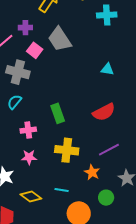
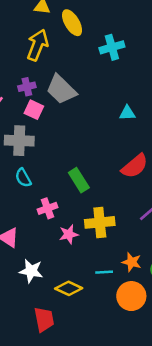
purple cross: (25, 28) -> (27, 87), moved
cyan semicircle: (14, 102) -> (23, 178), turned -56
pink star: (29, 157) -> (69, 234), moved
orange star: (92, 172) -> (132, 262), moved

